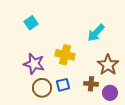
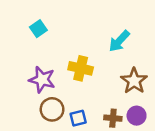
brown cross: (91, 84) -> (113, 118), moved
blue square: (63, 85) -> (78, 118), moved

